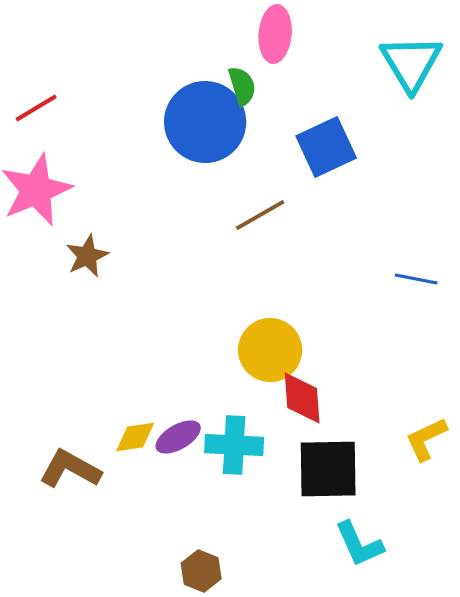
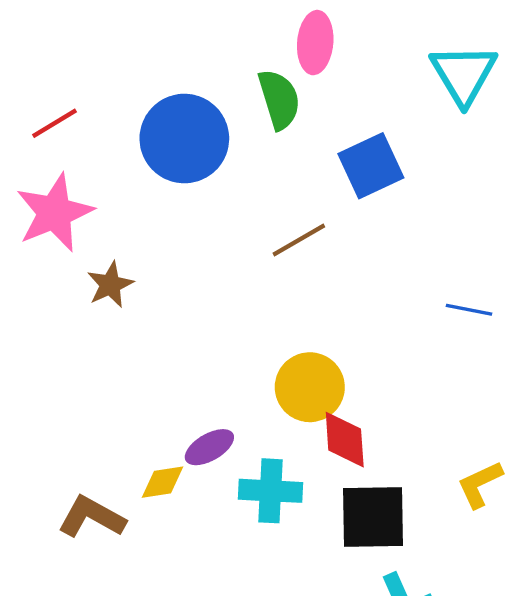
green semicircle: (242, 86) -> (279, 99), size x1.4
blue circle: (205, 122) -> (184, 139), moved
purple ellipse: (178, 437) -> (209, 447), moved

